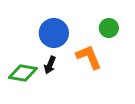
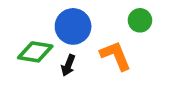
green diamond: (23, 73) -> (35, 52), moved

